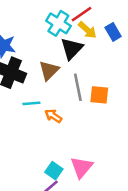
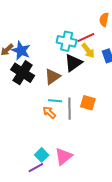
cyan cross: (58, 23) -> (67, 41), turned -30
gray line: (78, 87) -> (70, 109), moved
cyan line: (31, 103) -> (55, 101), moved

